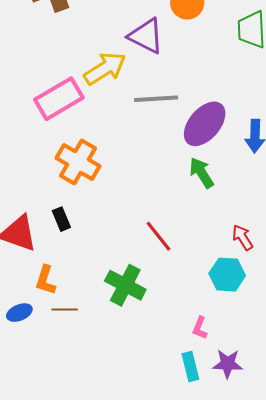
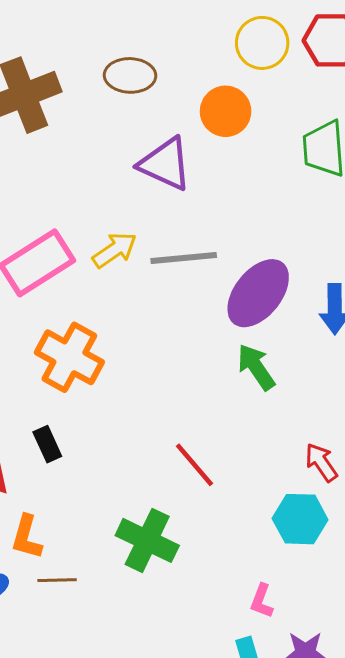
yellow arrow: (105, 68) -> (115, 250), moved, size x0.7

